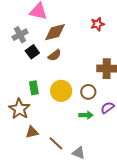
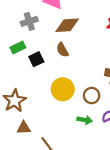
black square: (32, 52) -> (36, 59), moved
brown semicircle: (55, 55) -> (62, 50), turned 88
green rectangle: (34, 88) -> (18, 47), moved, turned 64

